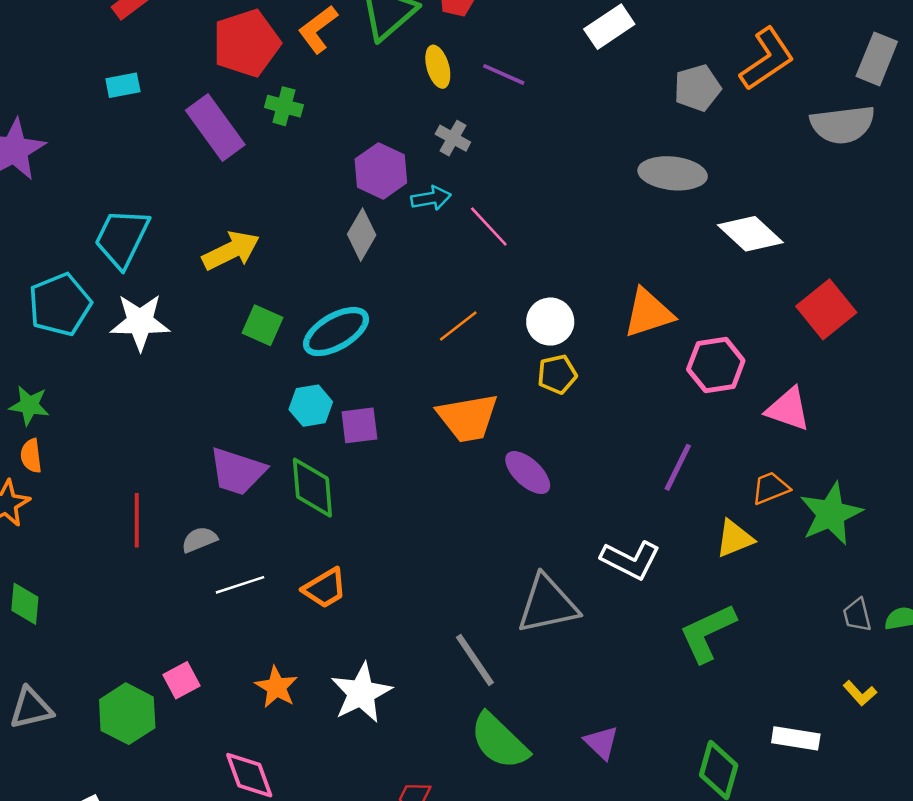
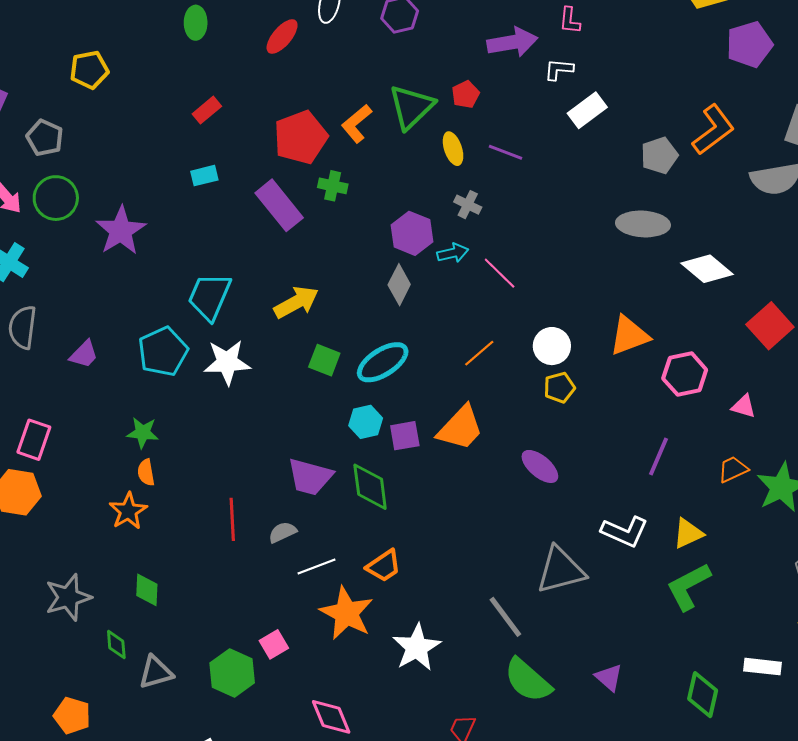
pink triangle: (788, 409) -> (744, 406), size x0.7
orange trapezoid: (468, 418) -> (460, 428), moved, turned -34
yellow triangle: (735, 539) -> (688, 533), moved
orange star: (276, 687) -> (347, 613), moved, size x1.6

